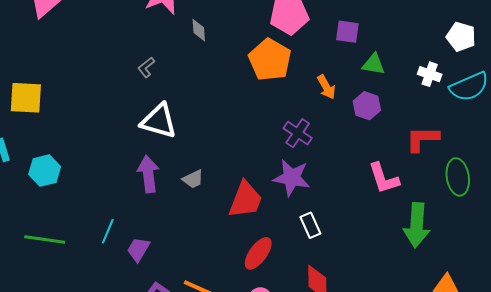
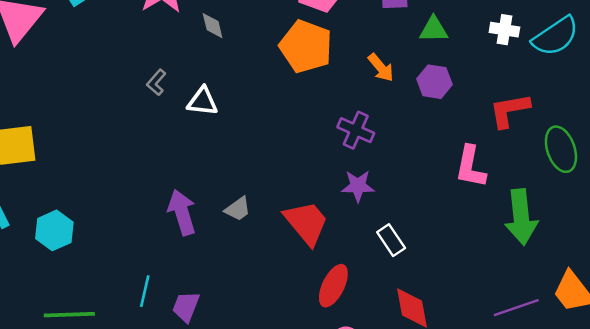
white triangle: (159, 121) -> (203, 101), moved, size x0.7
purple star: (292, 178) -> (358, 186), size x0.7
pink L-shape: (384, 178) -> (471, 167), turned 39
red trapezoid: (246, 200) -> (306, 223), turned -51

